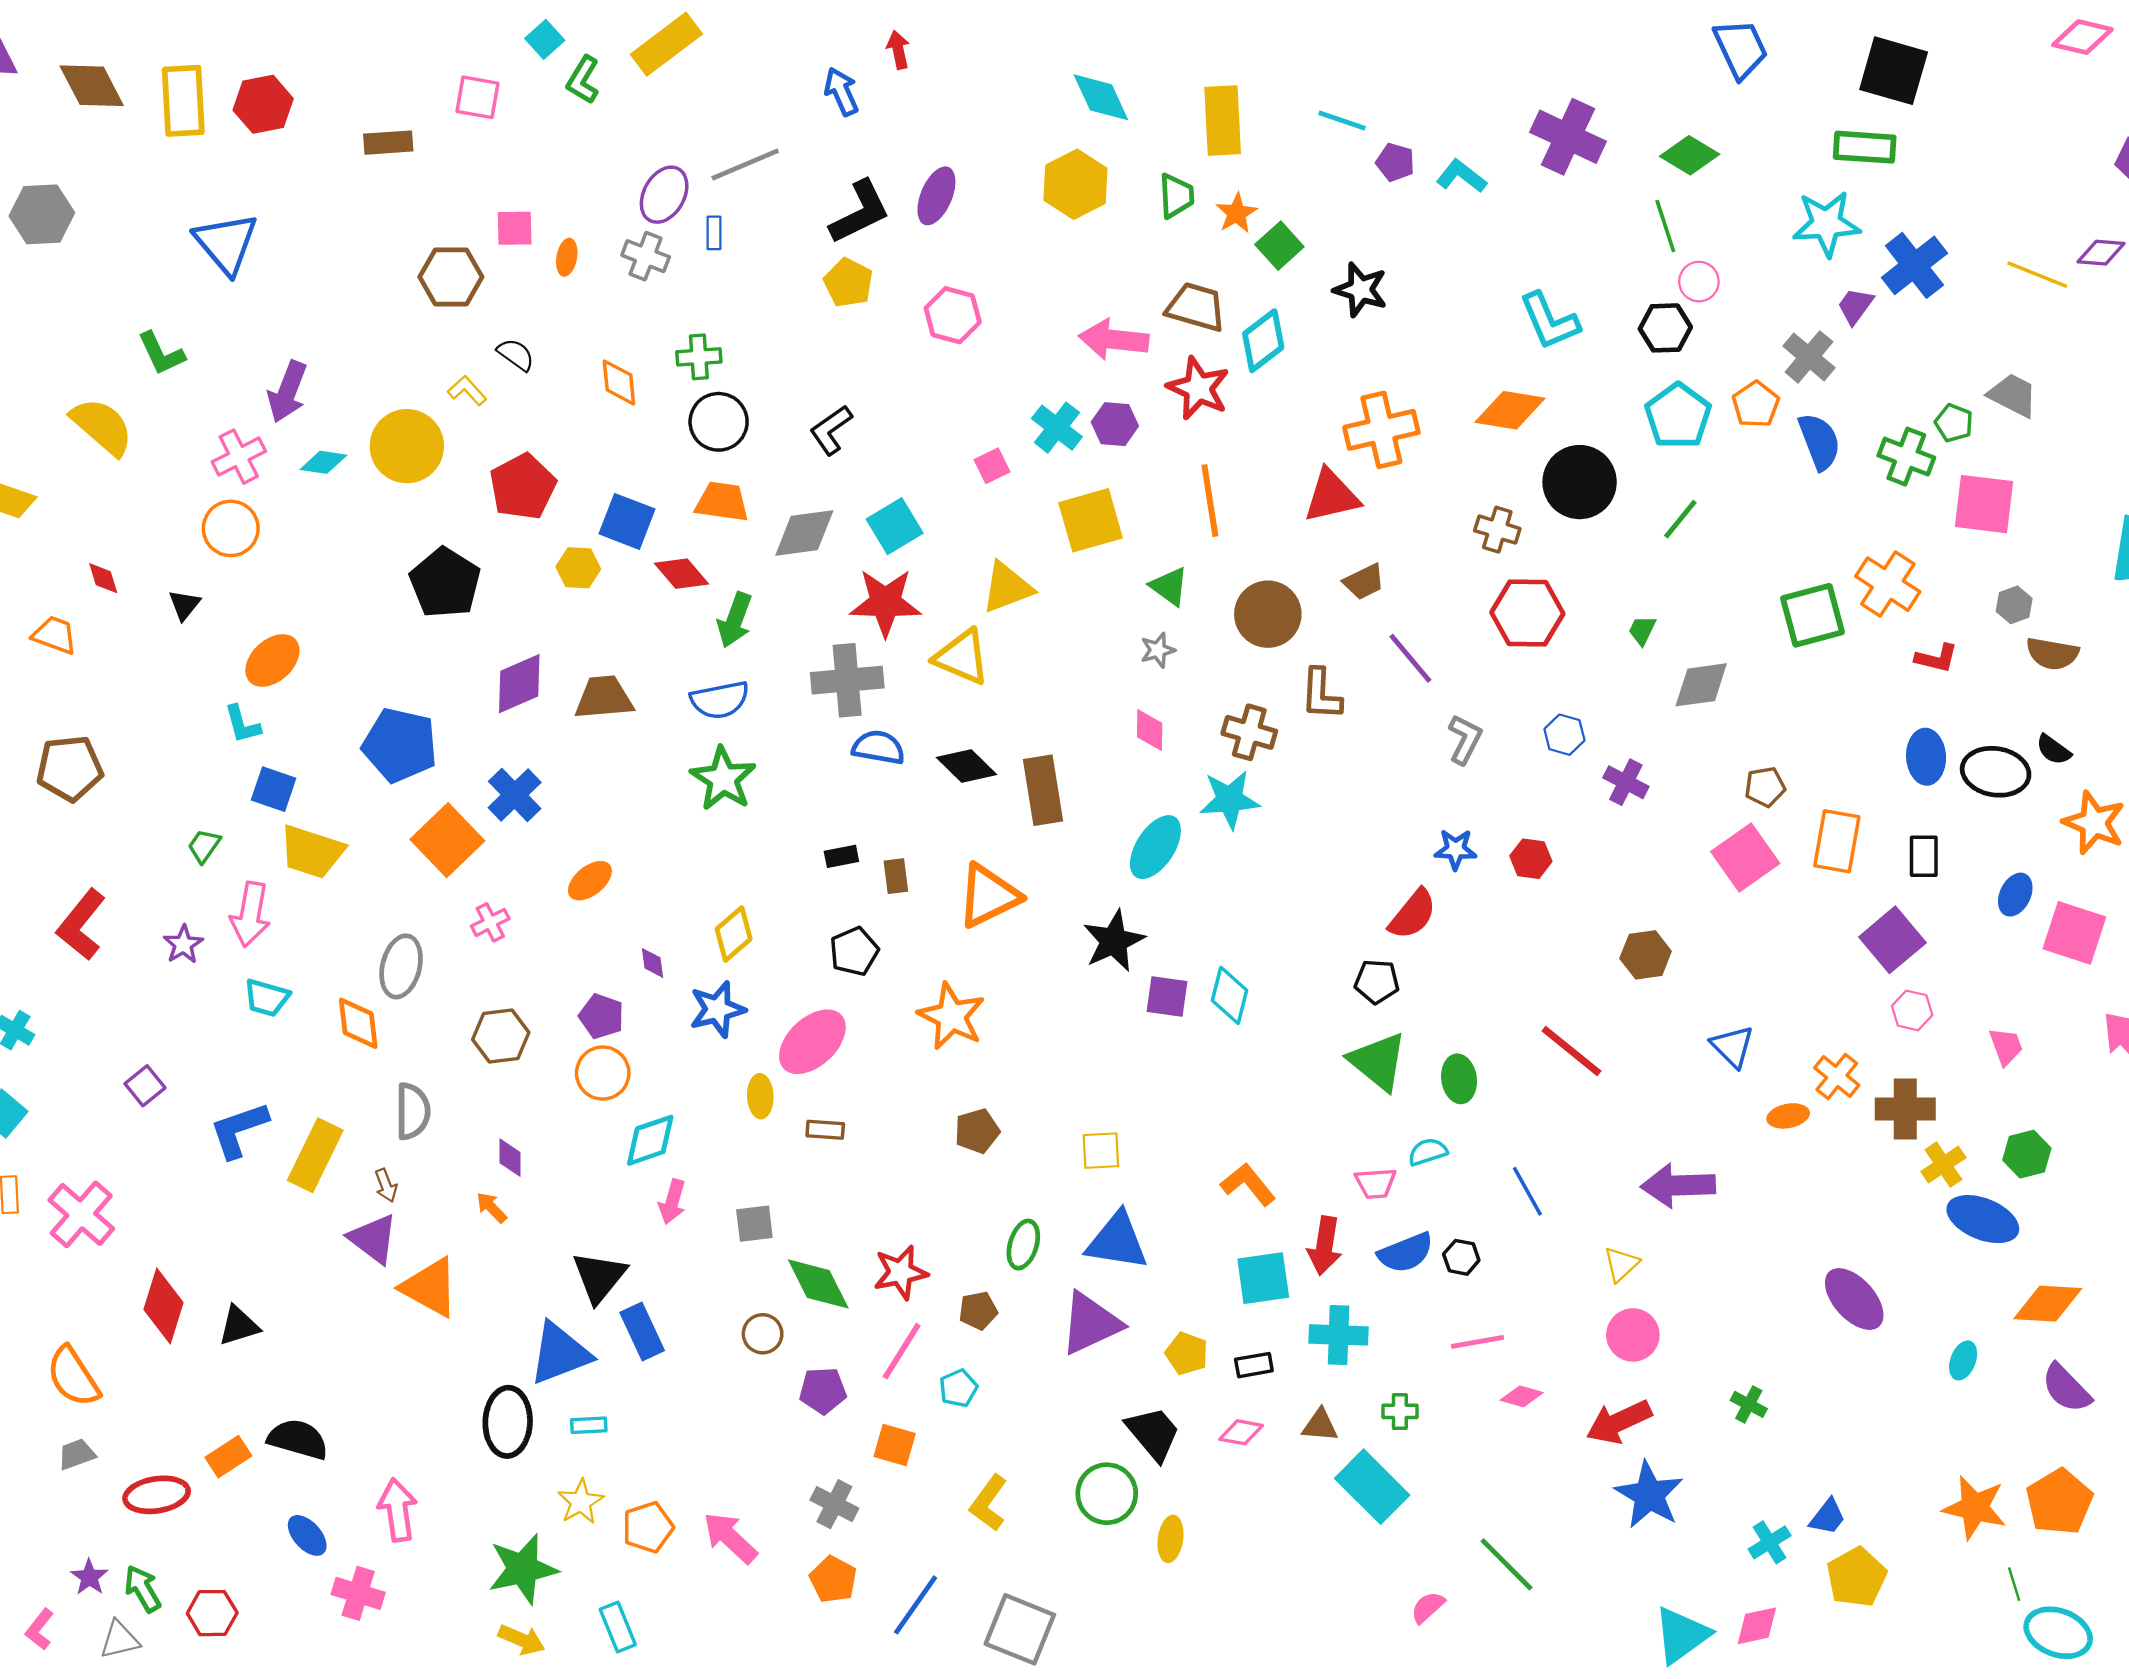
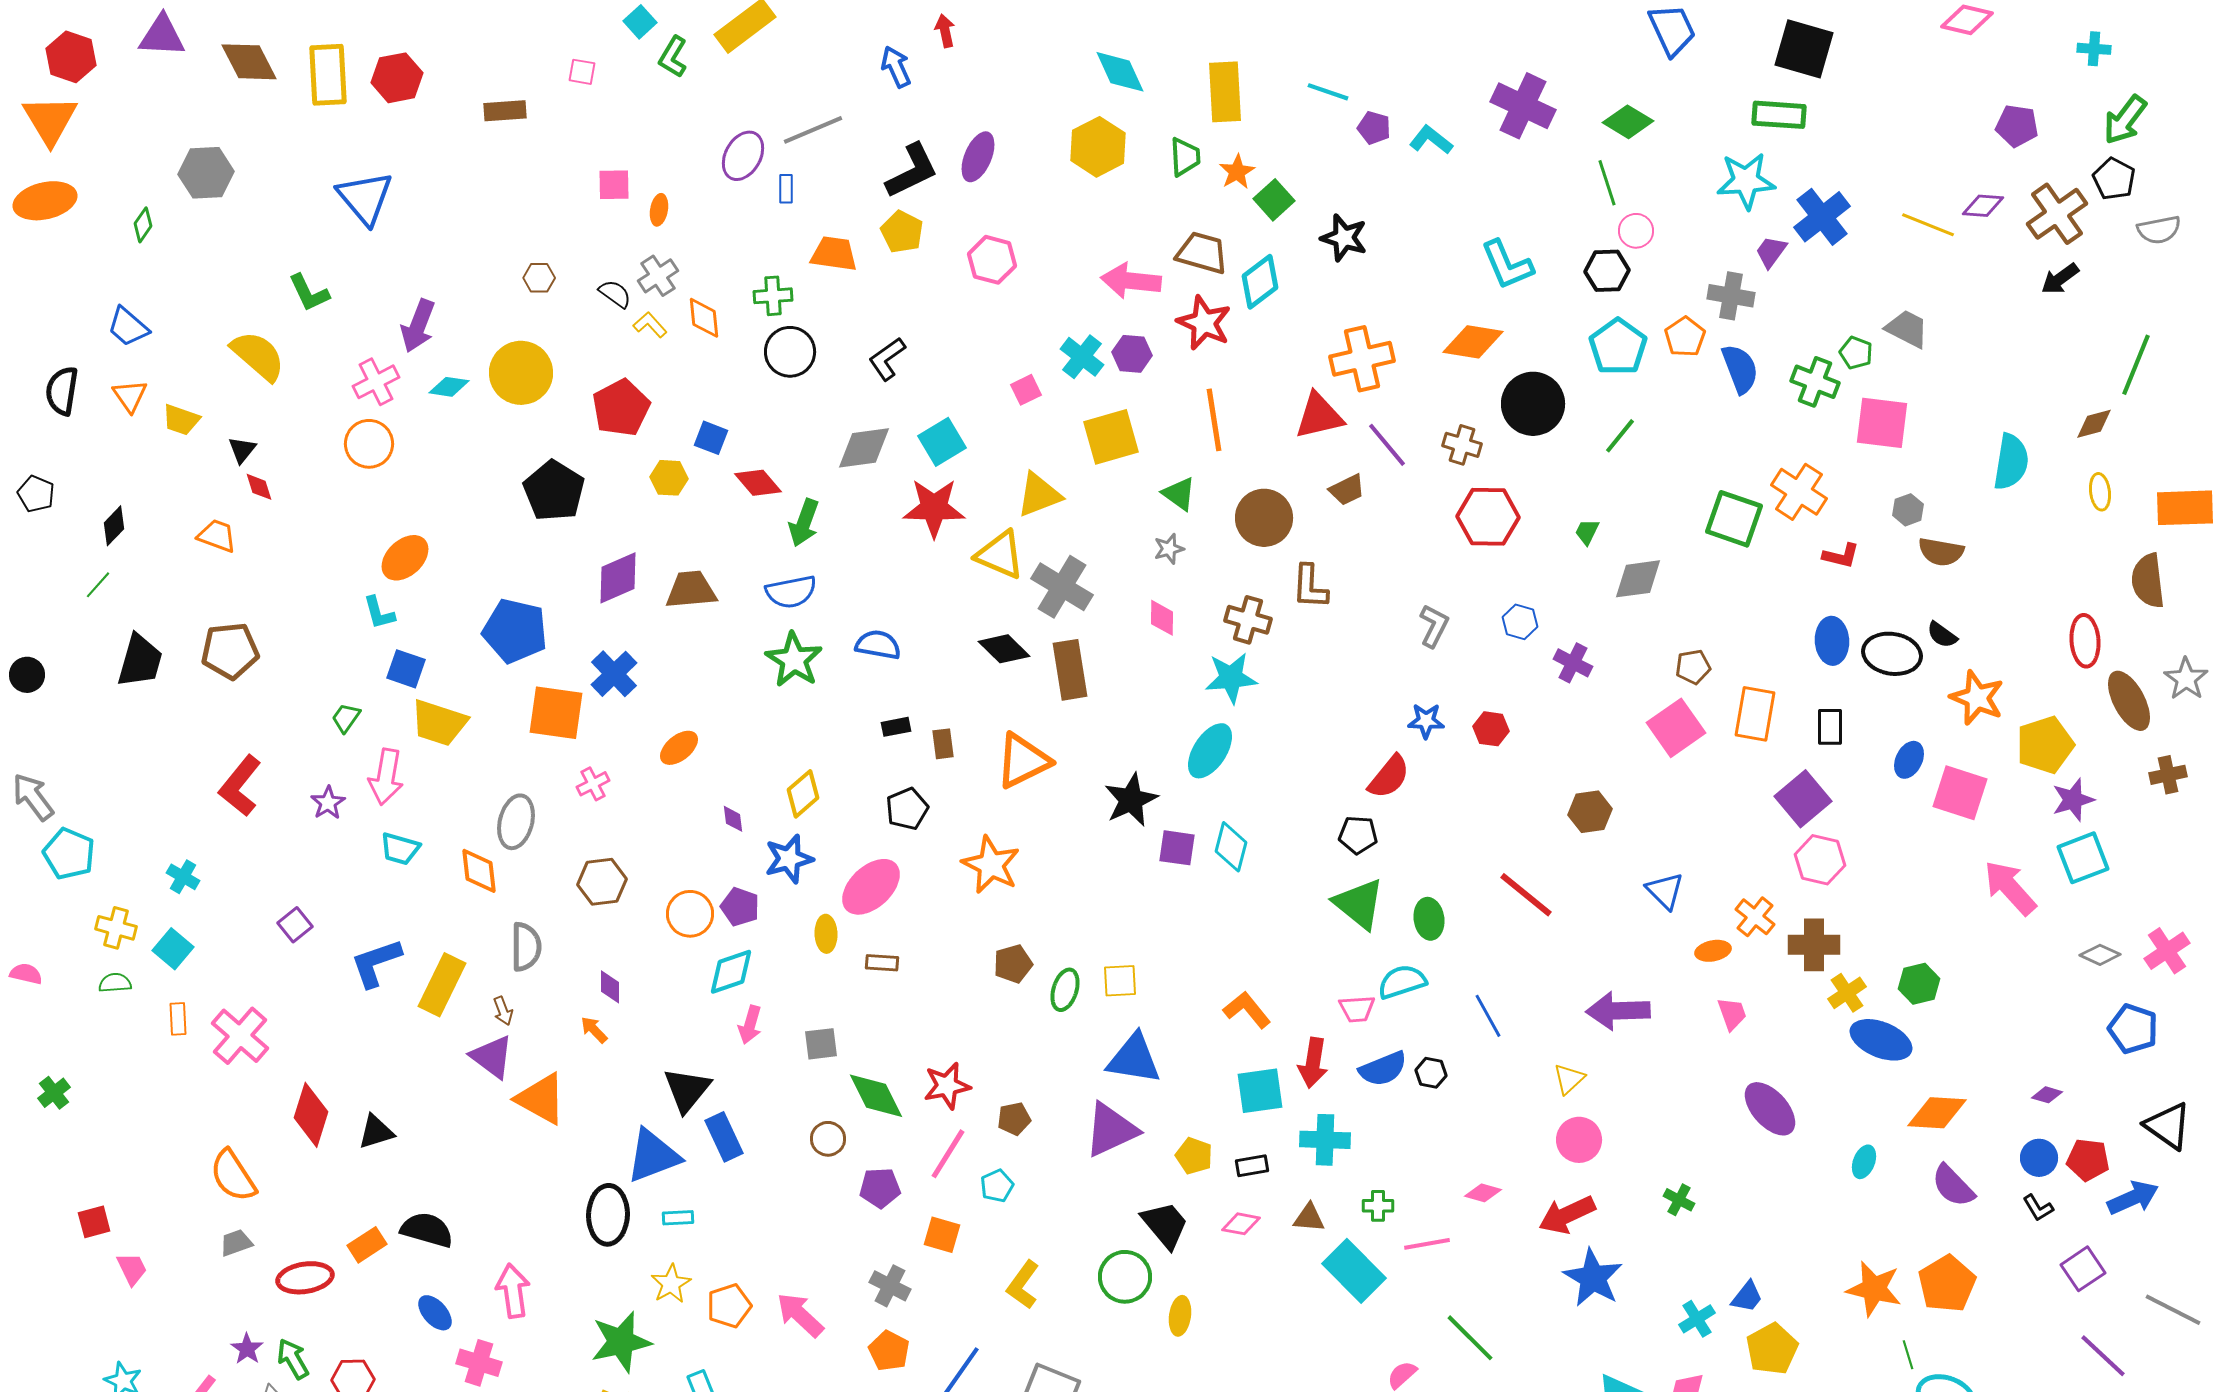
pink square: (478, 97) -> (582, 72), size x0.7
gray cross: (646, 256) -> (658, 276), moved, turned 36
brown hexagon: (451, 277) -> (539, 278), moved, size x0.6
gray cross: (1809, 357) -> (1731, 296), turned -30
yellow L-shape: (467, 391) -> (650, 325), moved
orange trapezoid: (722, 502) -> (834, 254), moved
blue square: (627, 521) -> (711, 438), size x0.7
black triangle: (184, 605) -> (242, 450), moved
green square: (1812, 615) -> (1734, 519), turned 34
purple line: (1410, 658) -> (1387, 445), moved
gray cross: (847, 680) -> (1062, 587), moved, turned 36
blue semicircle: (878, 747) -> (878, 645), moved
orange square: (447, 840) -> (556, 713), turned -38
cyan ellipse: (1155, 847) -> (1210, 751), moved
pink hexagon: (1912, 1010) -> (1820, 860), size x1.4
purple pentagon: (602, 1016) -> (740, 907), moved
pink trapezoid: (2006, 1046) -> (1732, 1014), moved
cyan semicircle: (1428, 1152) -> (1402, 982), size x1.4
green ellipse: (1023, 1245) -> (1065, 990), moved
pink line: (1478, 1342) -> (1427, 1244), moved

